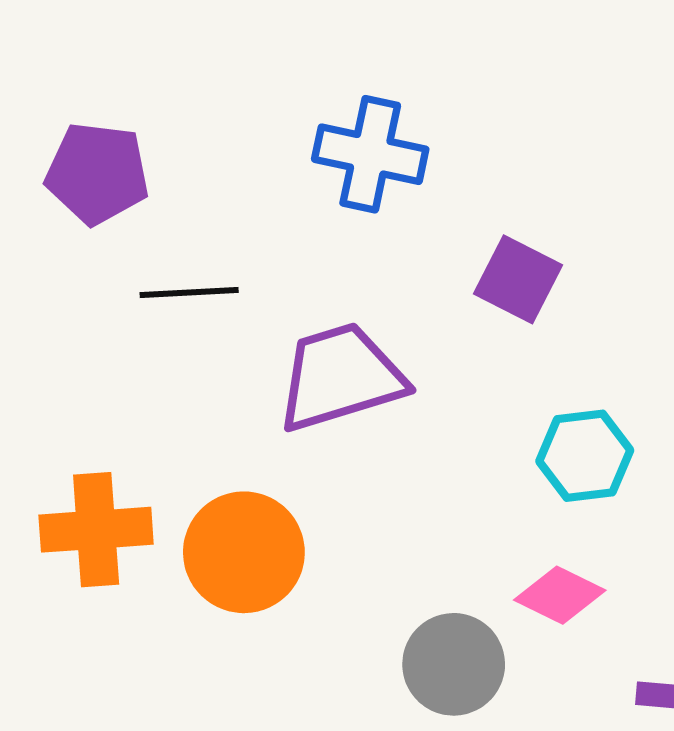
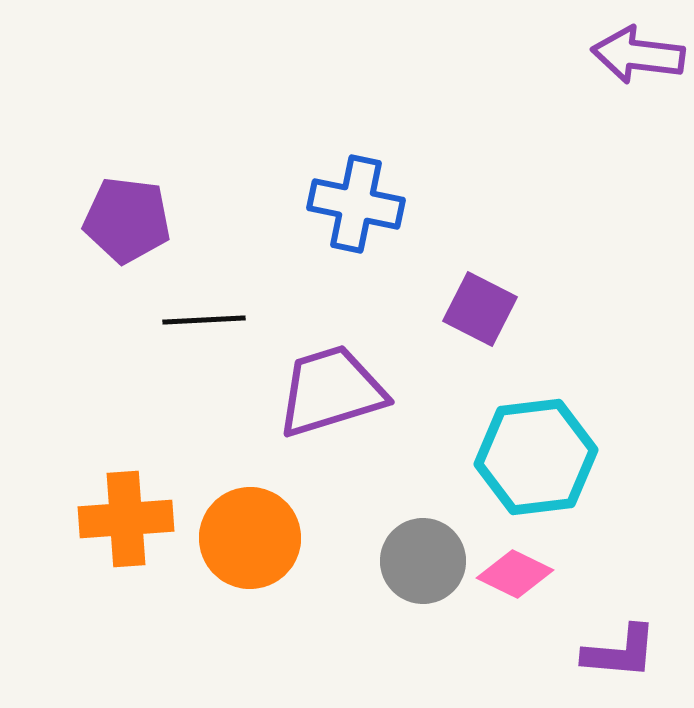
cyan hexagon: (585, 456) -> (536, 457), size x1.5
gray circle: (454, 664) -> (423, 561), moved

